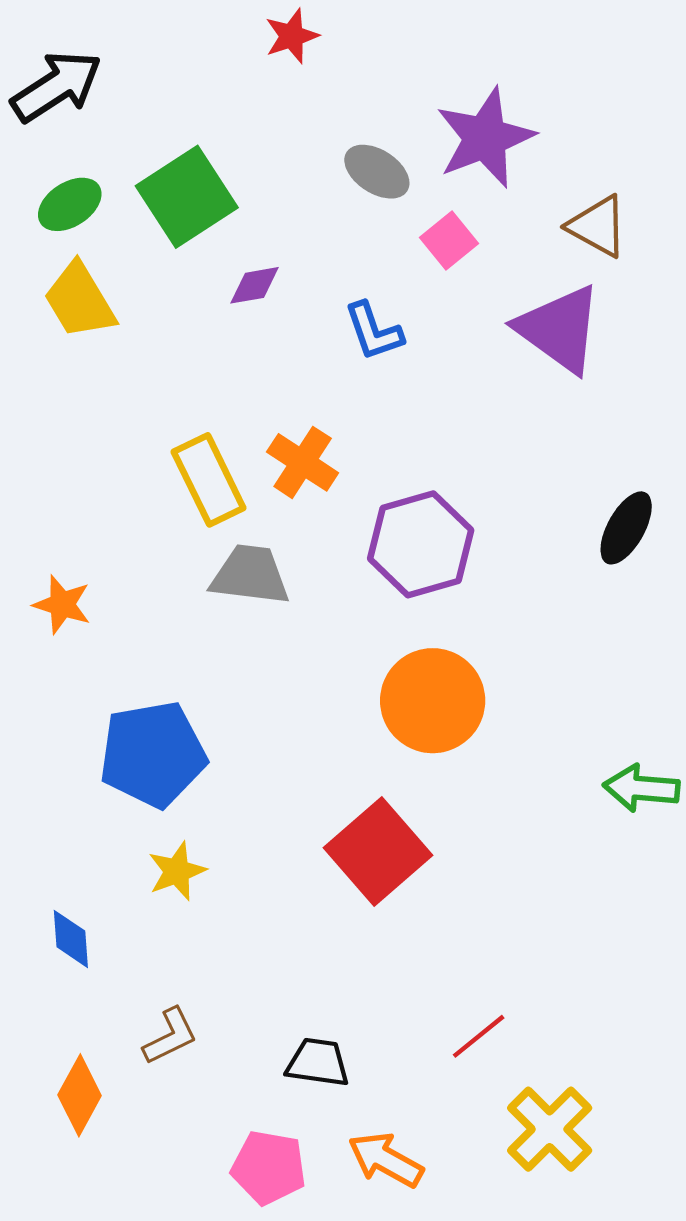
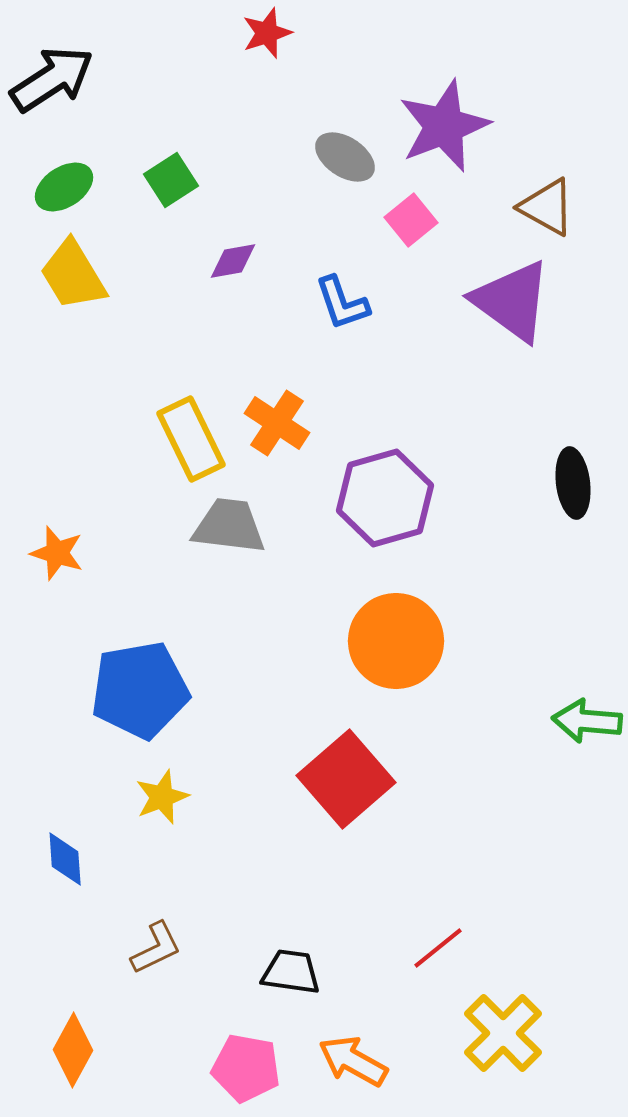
green square: (187, 197) -> (171, 180), size x0.6
black ellipse: (626, 528) -> (573, 483), turned -36
orange diamond: (80, 1095) -> (73, 1050), moved

